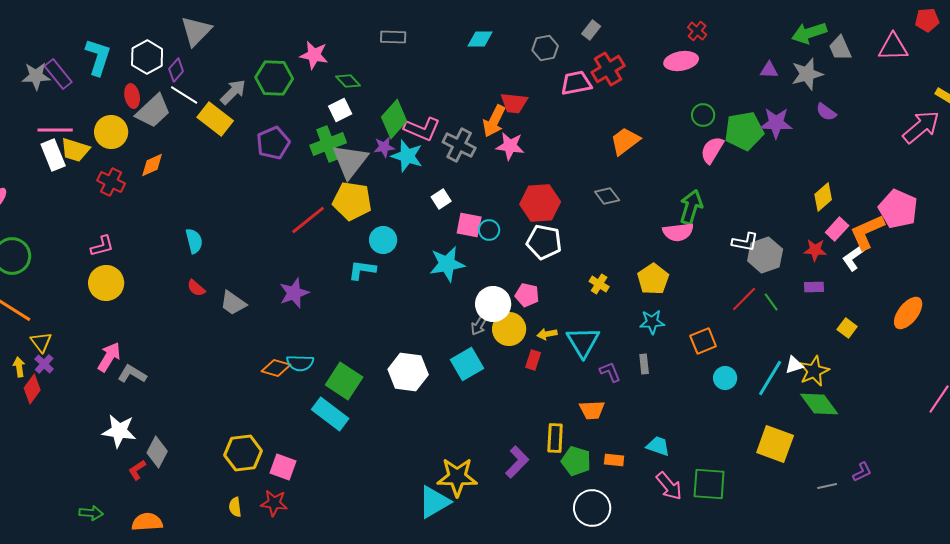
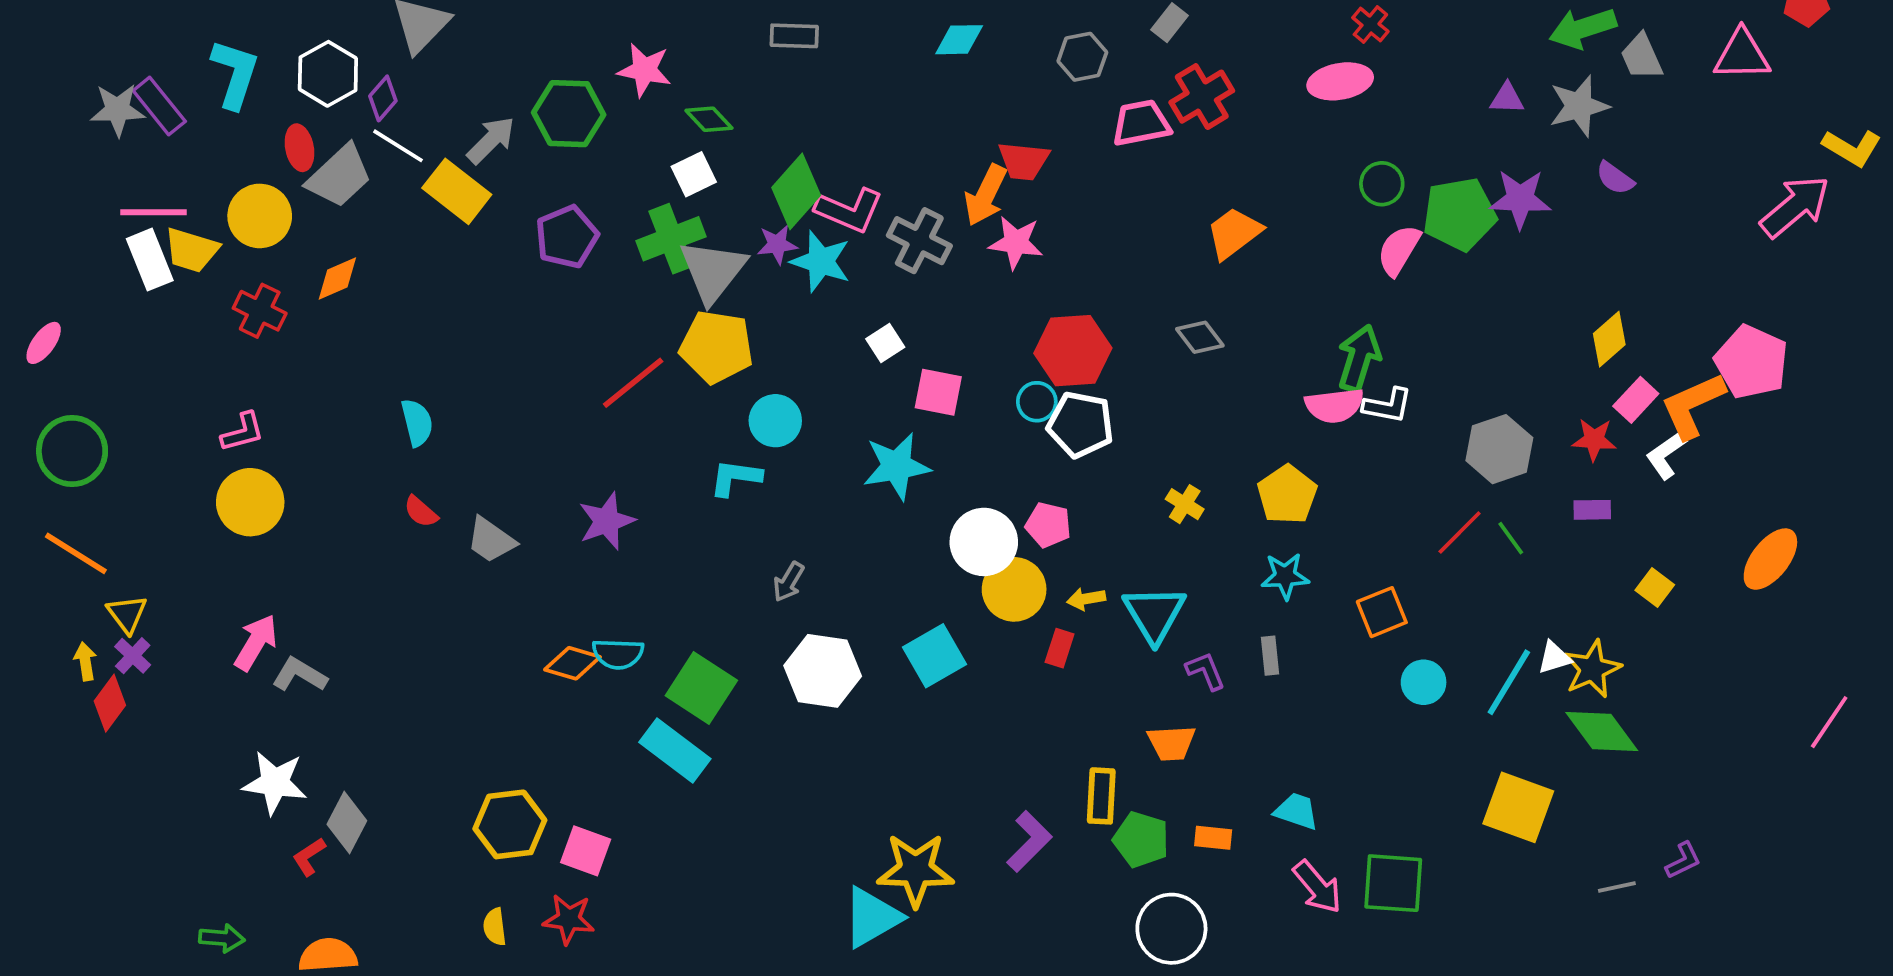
cyan circle: (489, 230) -> (1037, 402), moved
white L-shape: (745, 242) -> (1388, 406), moved
gray arrow: (479, 325) -> (789, 582), moved

